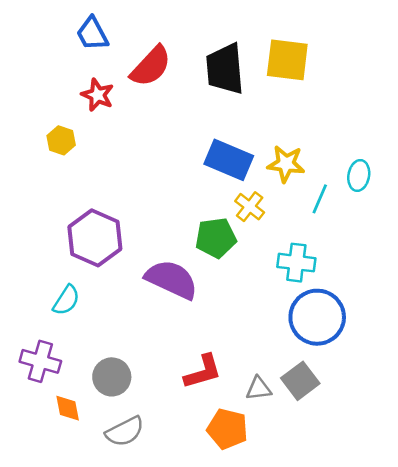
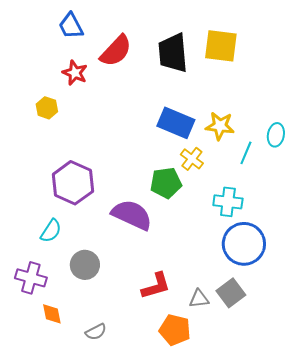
gray circle: (112, 377) -> (85, 265), moved
gray semicircle: (125, 432) -> (96, 332), size x0.7

